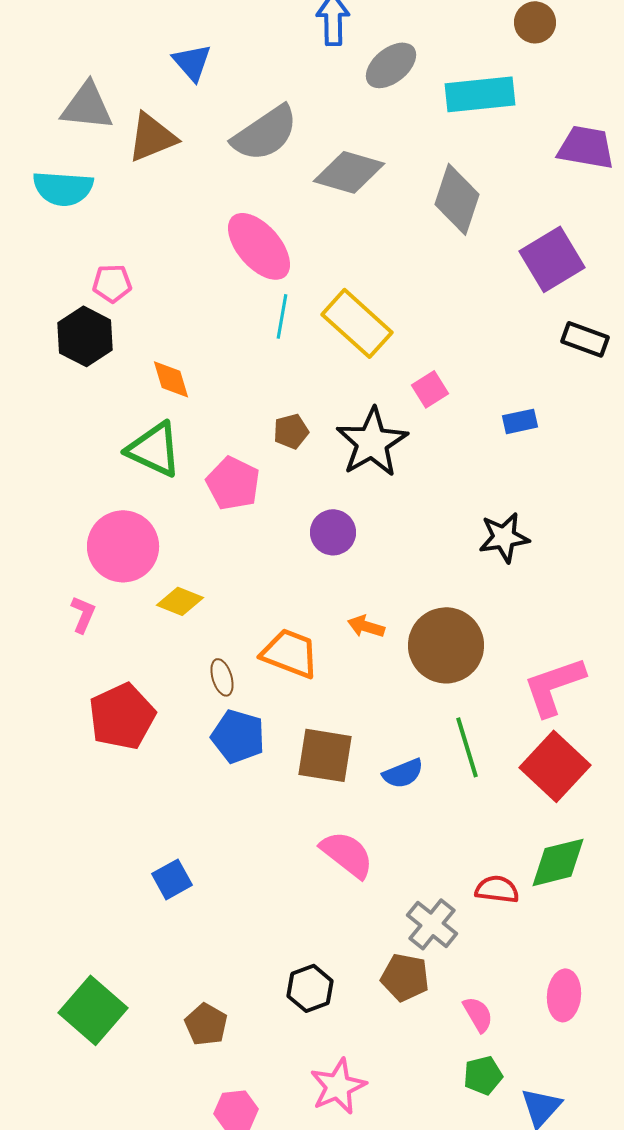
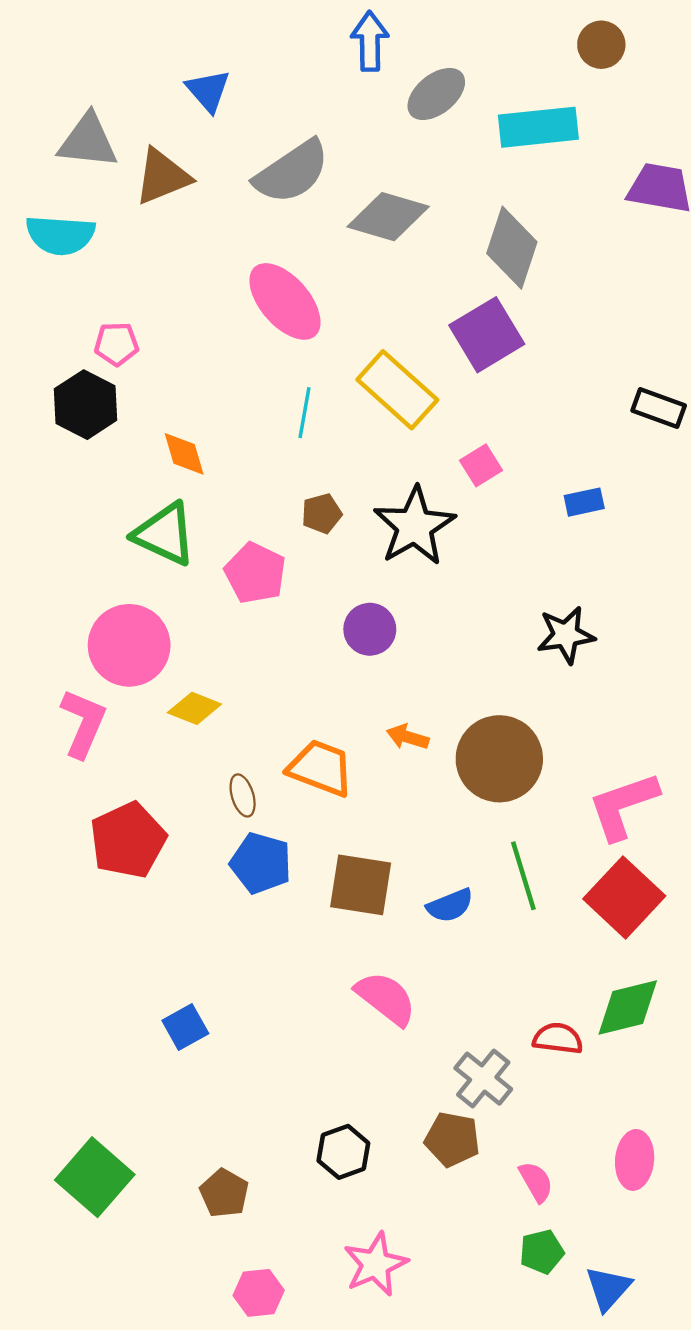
purple square: (552, 259) -> (487, 335), moved
cyan line: (282, 316) -> (304, 413), moved
pink L-shape: (83, 614) -> (83, 723), size x1.6

